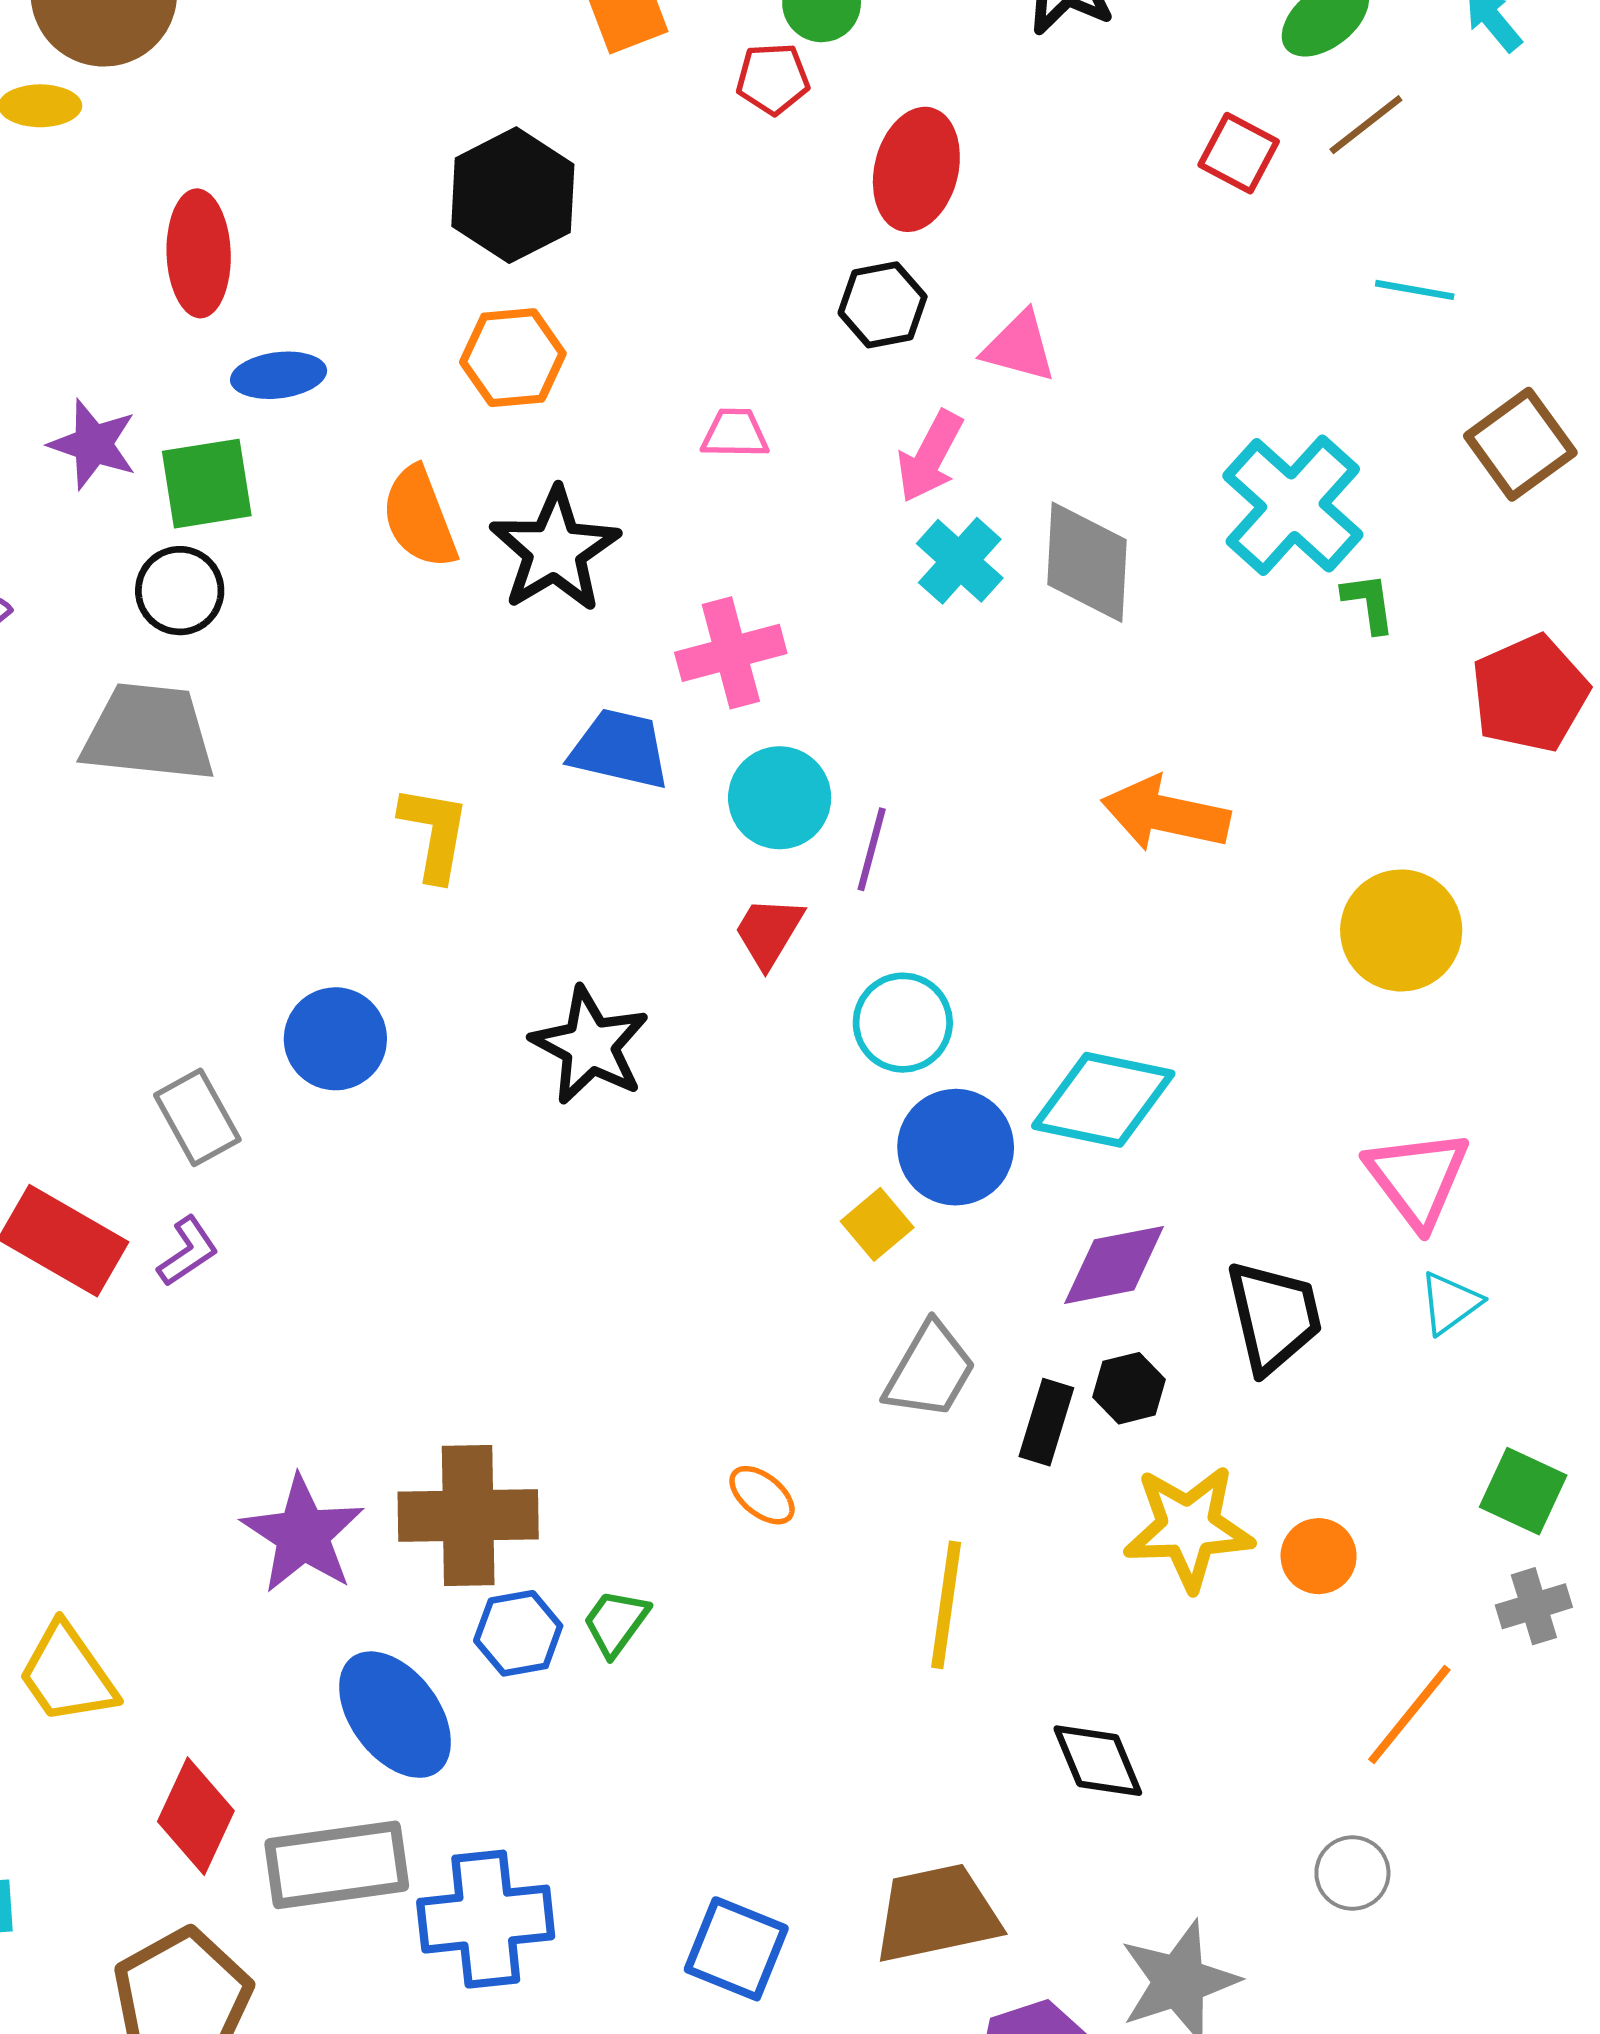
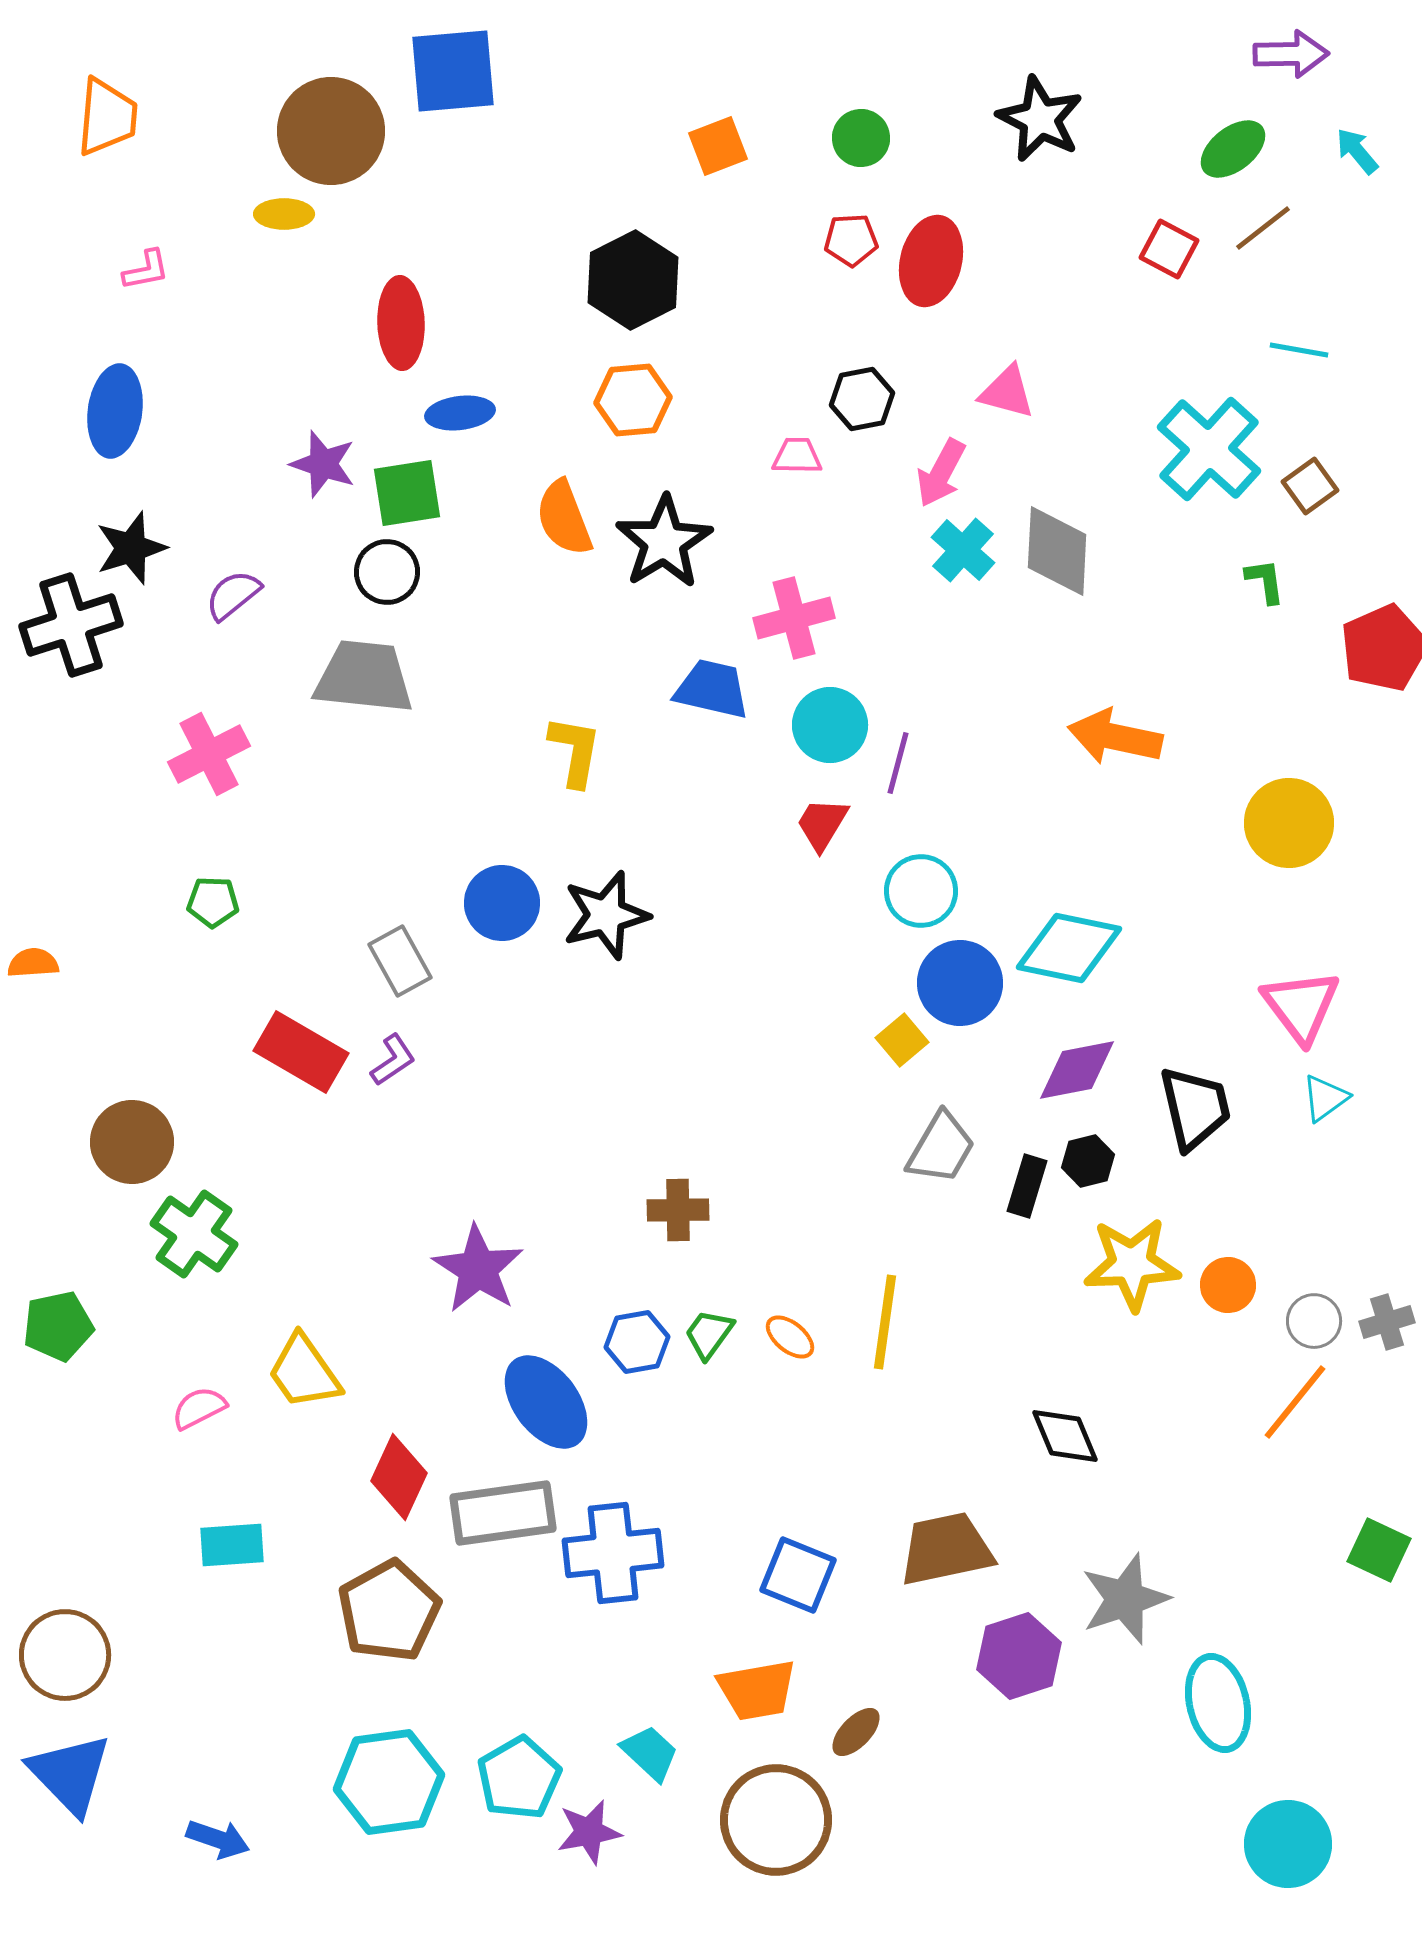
red pentagon: (773, 79) -> (851, 240), moved
black hexagon: (883, 305) -> (862, 399), moved
brown square: (1520, 444) -> (1310, 486), moved, size x0.7
cyan cross: (1293, 505) -> (1209, 449), moved
black star: (590, 1046) -> (606, 915), moved, turned 30
green square: (1523, 1491) -> (1379, 1550), moved
orange ellipse: (762, 1495) -> (790, 1337), moved
brown cross: (468, 1515) -> (678, 1210), moved, size x0.6
yellow line: (946, 1605) -> (885, 1322), moved
gray circle: (1352, 1873) -> (1314, 1321), moved

